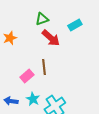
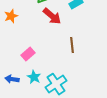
brown line: (44, 67) -> (72, 45), moved

